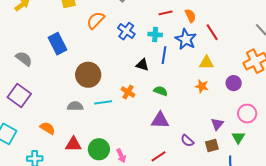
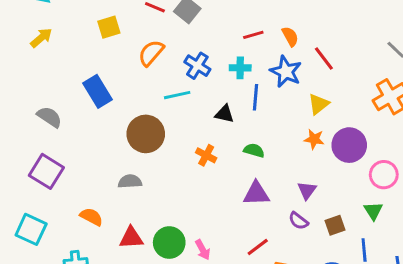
yellow triangle: (206, 63) -> (319, 104), turned -35
purple circle: (234, 83) -> (349, 145), moved, size x1.5
cyan line: (103, 102) -> (177, 95), moved
purple triangle: (217, 124) -> (307, 190), moved

